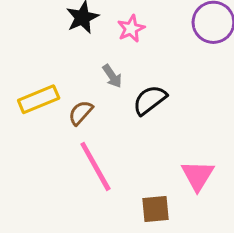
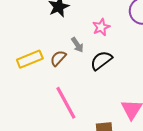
pink star: (131, 29) -> (101, 27), moved
brown semicircle: (81, 113) -> (58, 58), moved

